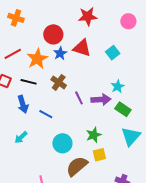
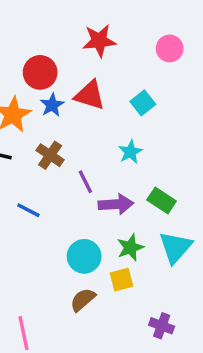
cyan star: (118, 86) -> (130, 152), moved
purple arrow: (101, 100) -> (116, 204), moved
green star: (94, 135) -> (130, 248), moved
cyan circle: (62, 143) -> (84, 256), moved
brown semicircle: (77, 166) -> (83, 300), size x0.7

